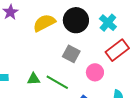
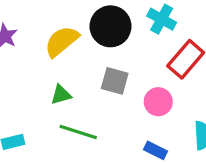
green triangle: (33, 79) -> (61, 95), moved
green line: (57, 82) -> (78, 132), moved

